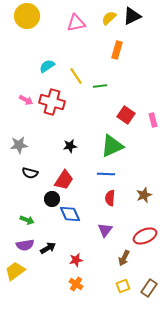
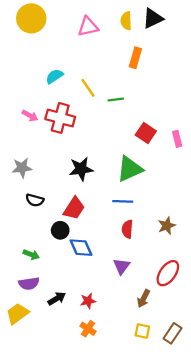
yellow semicircle: (109, 18) -> (126, 21), turned -49
black star: (70, 146) -> (81, 169), size x1.5
red ellipse: (145, 236) -> (168, 273), turned -30
black arrow: (48, 248) -> (57, 299), moved
yellow square: (123, 286) -> (142, 331), turned 32

